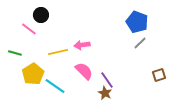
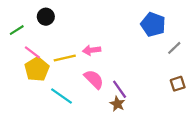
pink line: (29, 29) -> (32, 52), moved
gray line: (140, 43) -> (174, 48), moved
green line: (15, 53) -> (17, 30), moved, turned -48
yellow pentagon: (33, 74) -> (37, 69), moved

